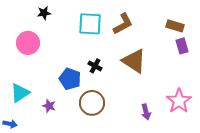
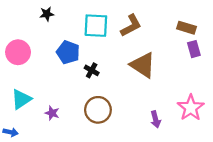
pink circle: (28, 43) -> (18, 52), moved
black cross: (95, 66) -> (92, 70), moved
blue pentagon: (70, 79) -> (68, 52), moved

